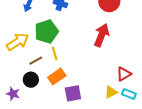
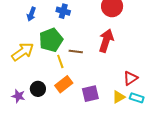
brown line: (36, 61) -> (76, 51), moved, turned 40
purple square: (73, 93) -> (90, 94), moved
purple star: (13, 94) -> (18, 96), moved

